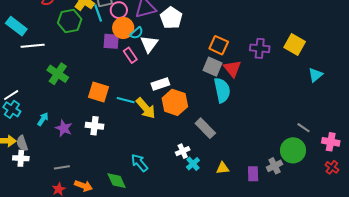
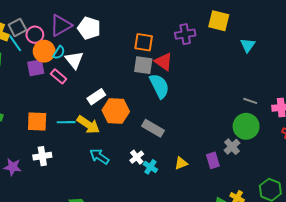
cyan arrow: (139, 163) -> (99, 156), moved

